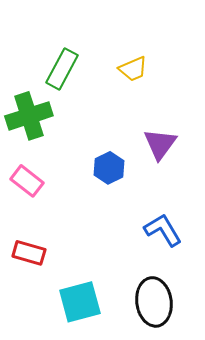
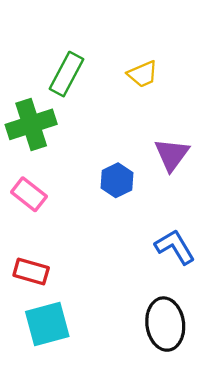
cyan square: (80, 302) -> (47, 324), moved

